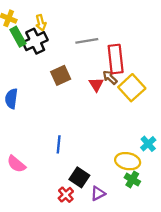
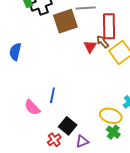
brown square: (61, 75) -> (65, 21), moved, size x1.4
pink semicircle: (16, 164) -> (32, 107), moved

